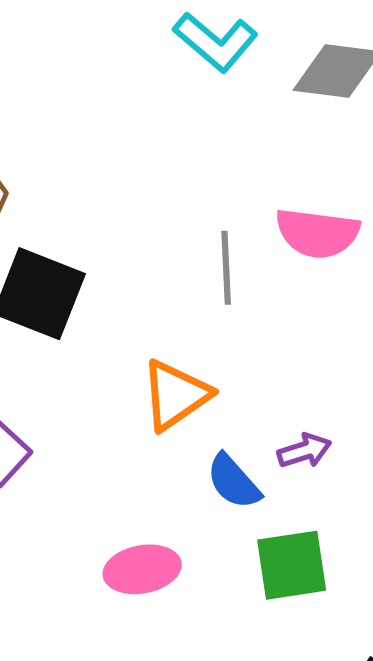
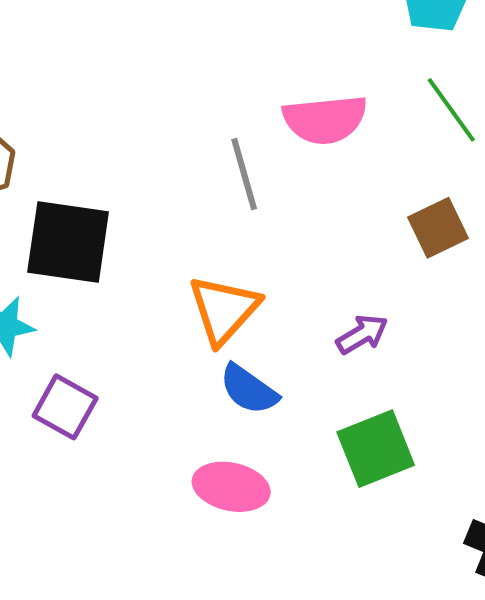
blue semicircle: (233, 482) -> (249, 389), moved
pink ellipse: (142, 569) -> (231, 487), turned 36

